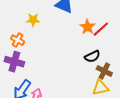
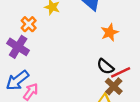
red line: (101, 29) -> (121, 72), moved
black semicircle: (92, 56) -> (105, 66), turned 49

